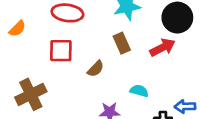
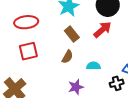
brown semicircle: (96, 69) -> (67, 57), moved

